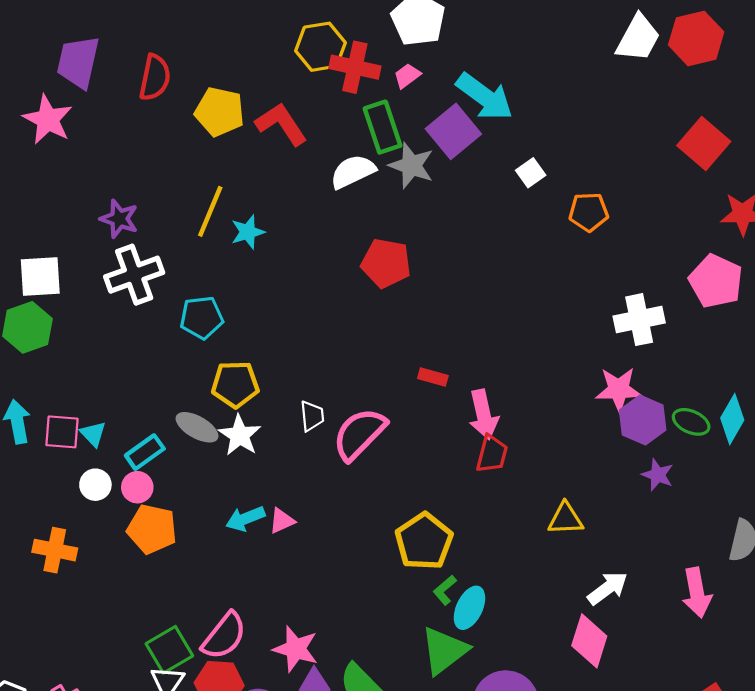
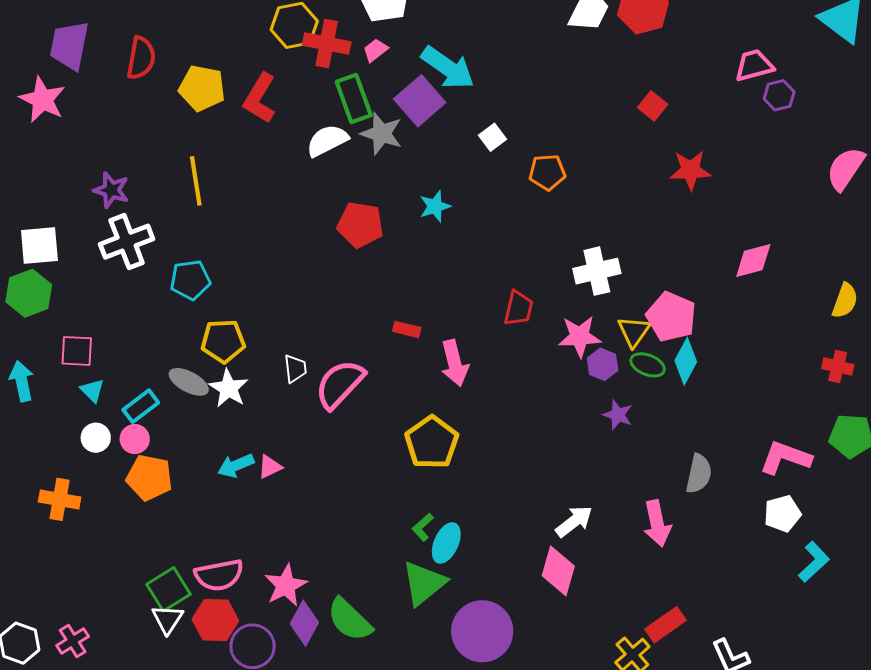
red L-shape: (281, 124) -> (260, 98), turned -114
red square: (704, 143) -> (653, 106), size x0.6
yellow line: (210, 211) -> (196, 181), turned -30
cyan star: (248, 232) -> (435, 206), moved
pink pentagon: (716, 281) -> (671, 317), moved
purple hexagon: (643, 420) -> (603, 364), size x0.7
pink square: (62, 432) -> (77, 351), moved
red trapezoid: (492, 454) -> (518, 308), moved
yellow triangle: (565, 519) -> (634, 331), moved, turned -51
yellow pentagon: (424, 541) -> (432, 442), moved
pink semicircle: (224, 636) -> (219, 575), turned 42
pink star: (296, 649) -> (286, 585), turned 30

